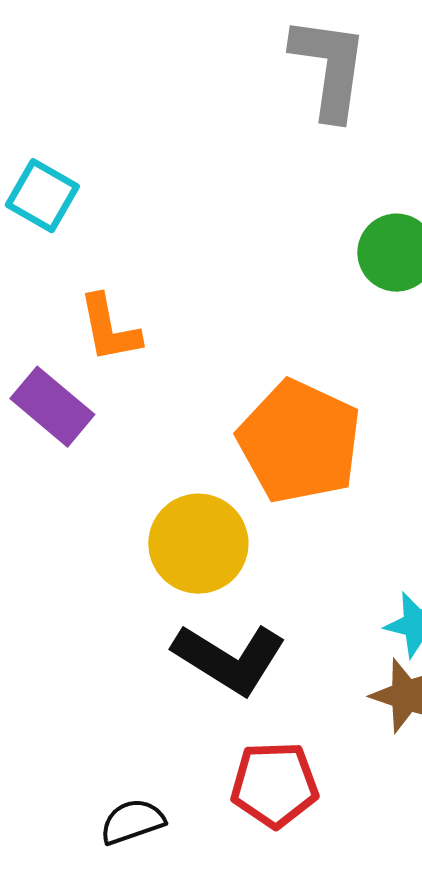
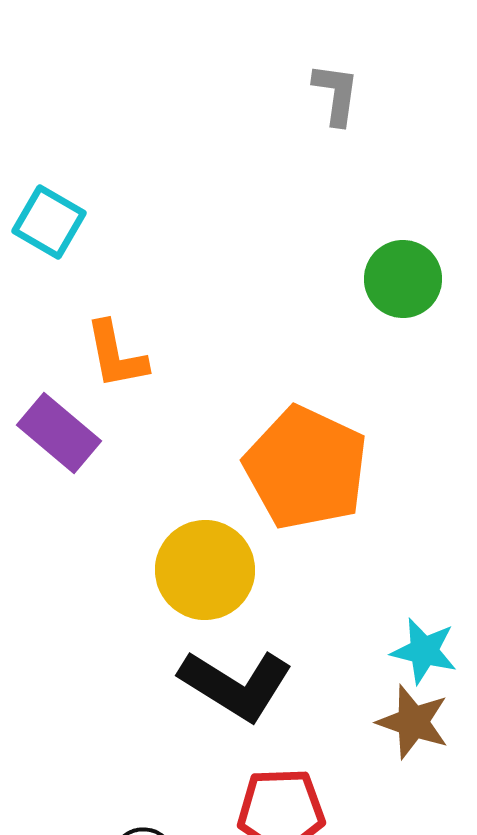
gray L-shape: (329, 68) -> (336, 94), size x0.6

